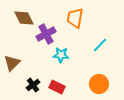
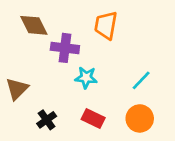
purple cross: (46, 34) -> (65, 48), turned 36
cyan line: (100, 45) -> (141, 80), moved
red rectangle: (57, 87) -> (93, 118), moved

